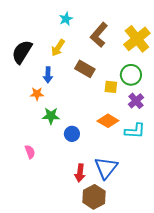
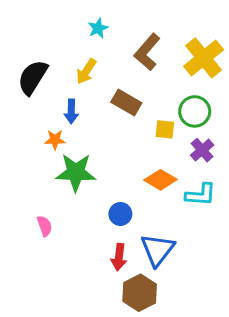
green star: (51, 116) -> (76, 172), size x1.5
blue circle: (72, 134) -> (120, 214), moved

